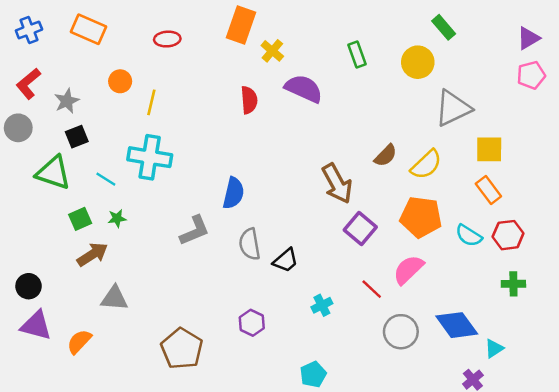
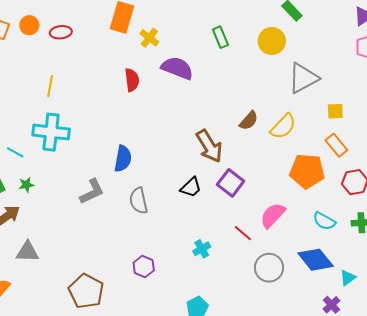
orange circle: (120, 81) -> (29, 25), moved
yellow square: (489, 149) -> (335, 111), size x0.7
orange pentagon: (421, 217) -> (307, 171), moved
cyan semicircle: (469, 236) -> (324, 221), moved
black trapezoid: (286, 260) -> (191, 187), moved

